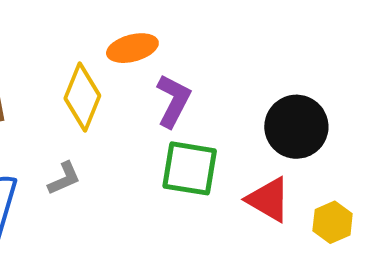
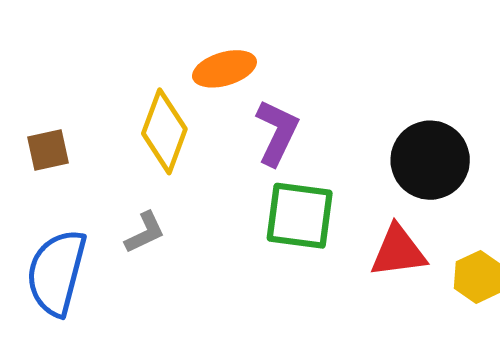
red triangle: (268, 200) -> (398, 251), turned -36

